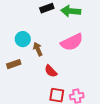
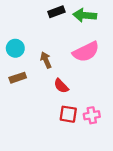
cyan circle: (23, 39) -> (15, 48), moved

